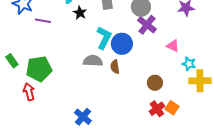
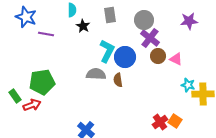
green rectangle: (12, 61) -> (15, 96), moved
cyan star: (189, 64) -> (188, 85), moved
brown circle: (155, 83) -> (158, 56), moved
red arrow: (29, 92) -> (32, 105), turned 84

